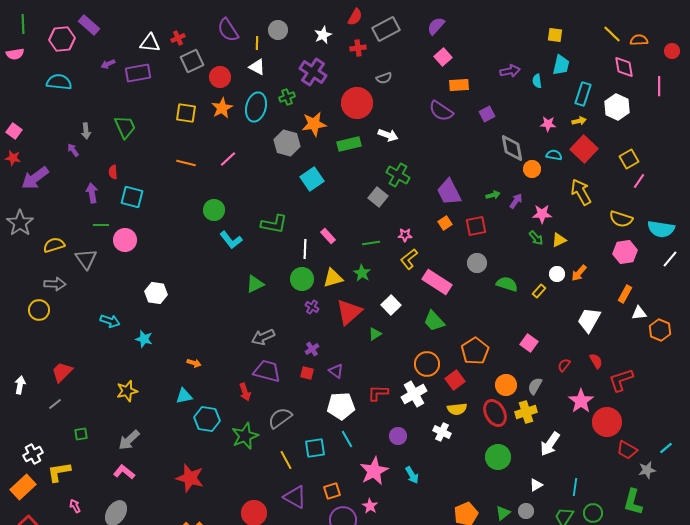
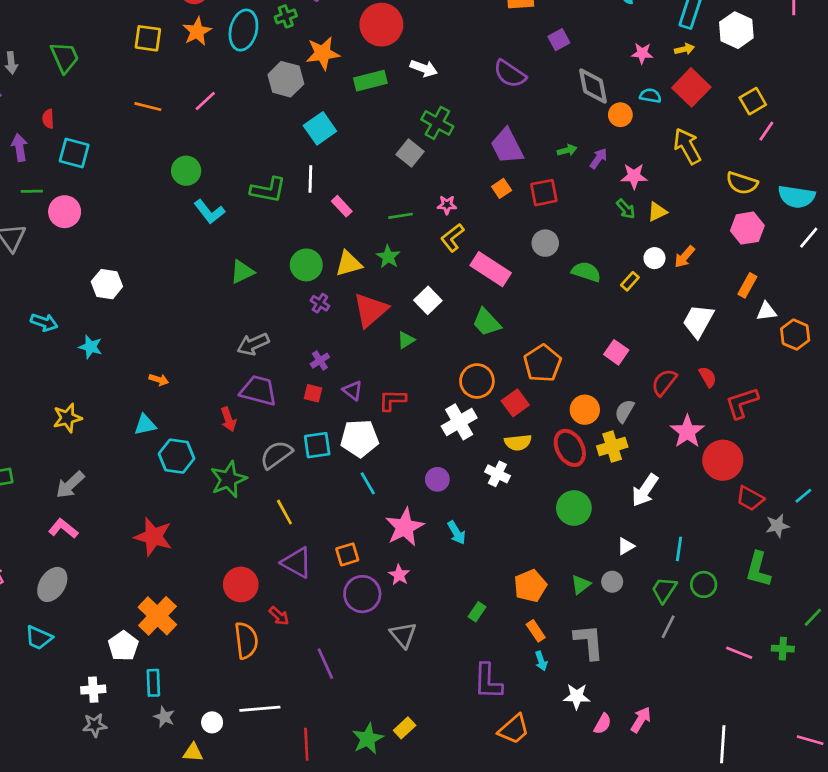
purple semicircle: (441, 111) -> (510, 74), moved
white line: (305, 249) -> (310, 179), moved
red semicircle: (564, 365) -> (664, 382), size x1.5
red L-shape: (378, 393) -> (392, 400), moved
cyan square: (315, 448) -> (317, 445), moved

